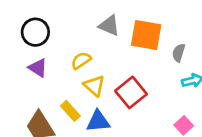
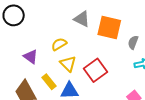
black circle: (35, 32) -> (14, 15), moved
purple triangle: (38, 68) -> (31, 57), moved

